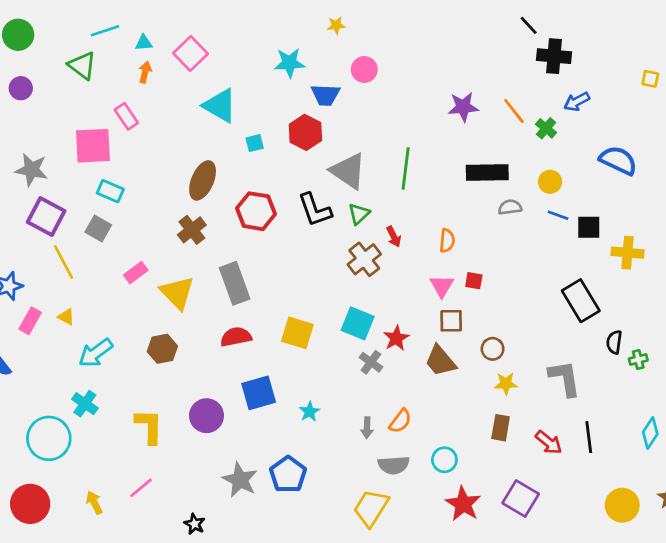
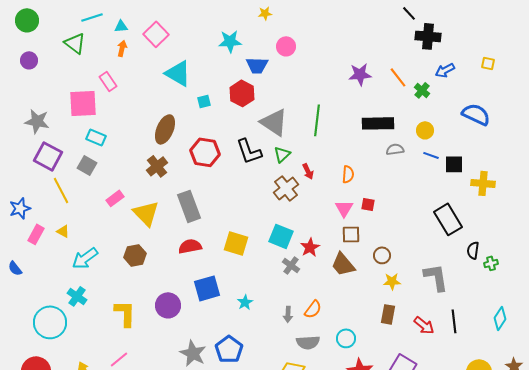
yellow square: (650, 79) -> (488, 63), moved

